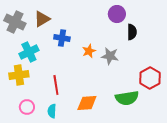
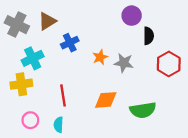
blue cross: (62, 38) -> (70, 43), turned -35
red hexagon: (150, 78) -> (169, 64), moved
orange diamond: (87, 103) -> (106, 100), moved

